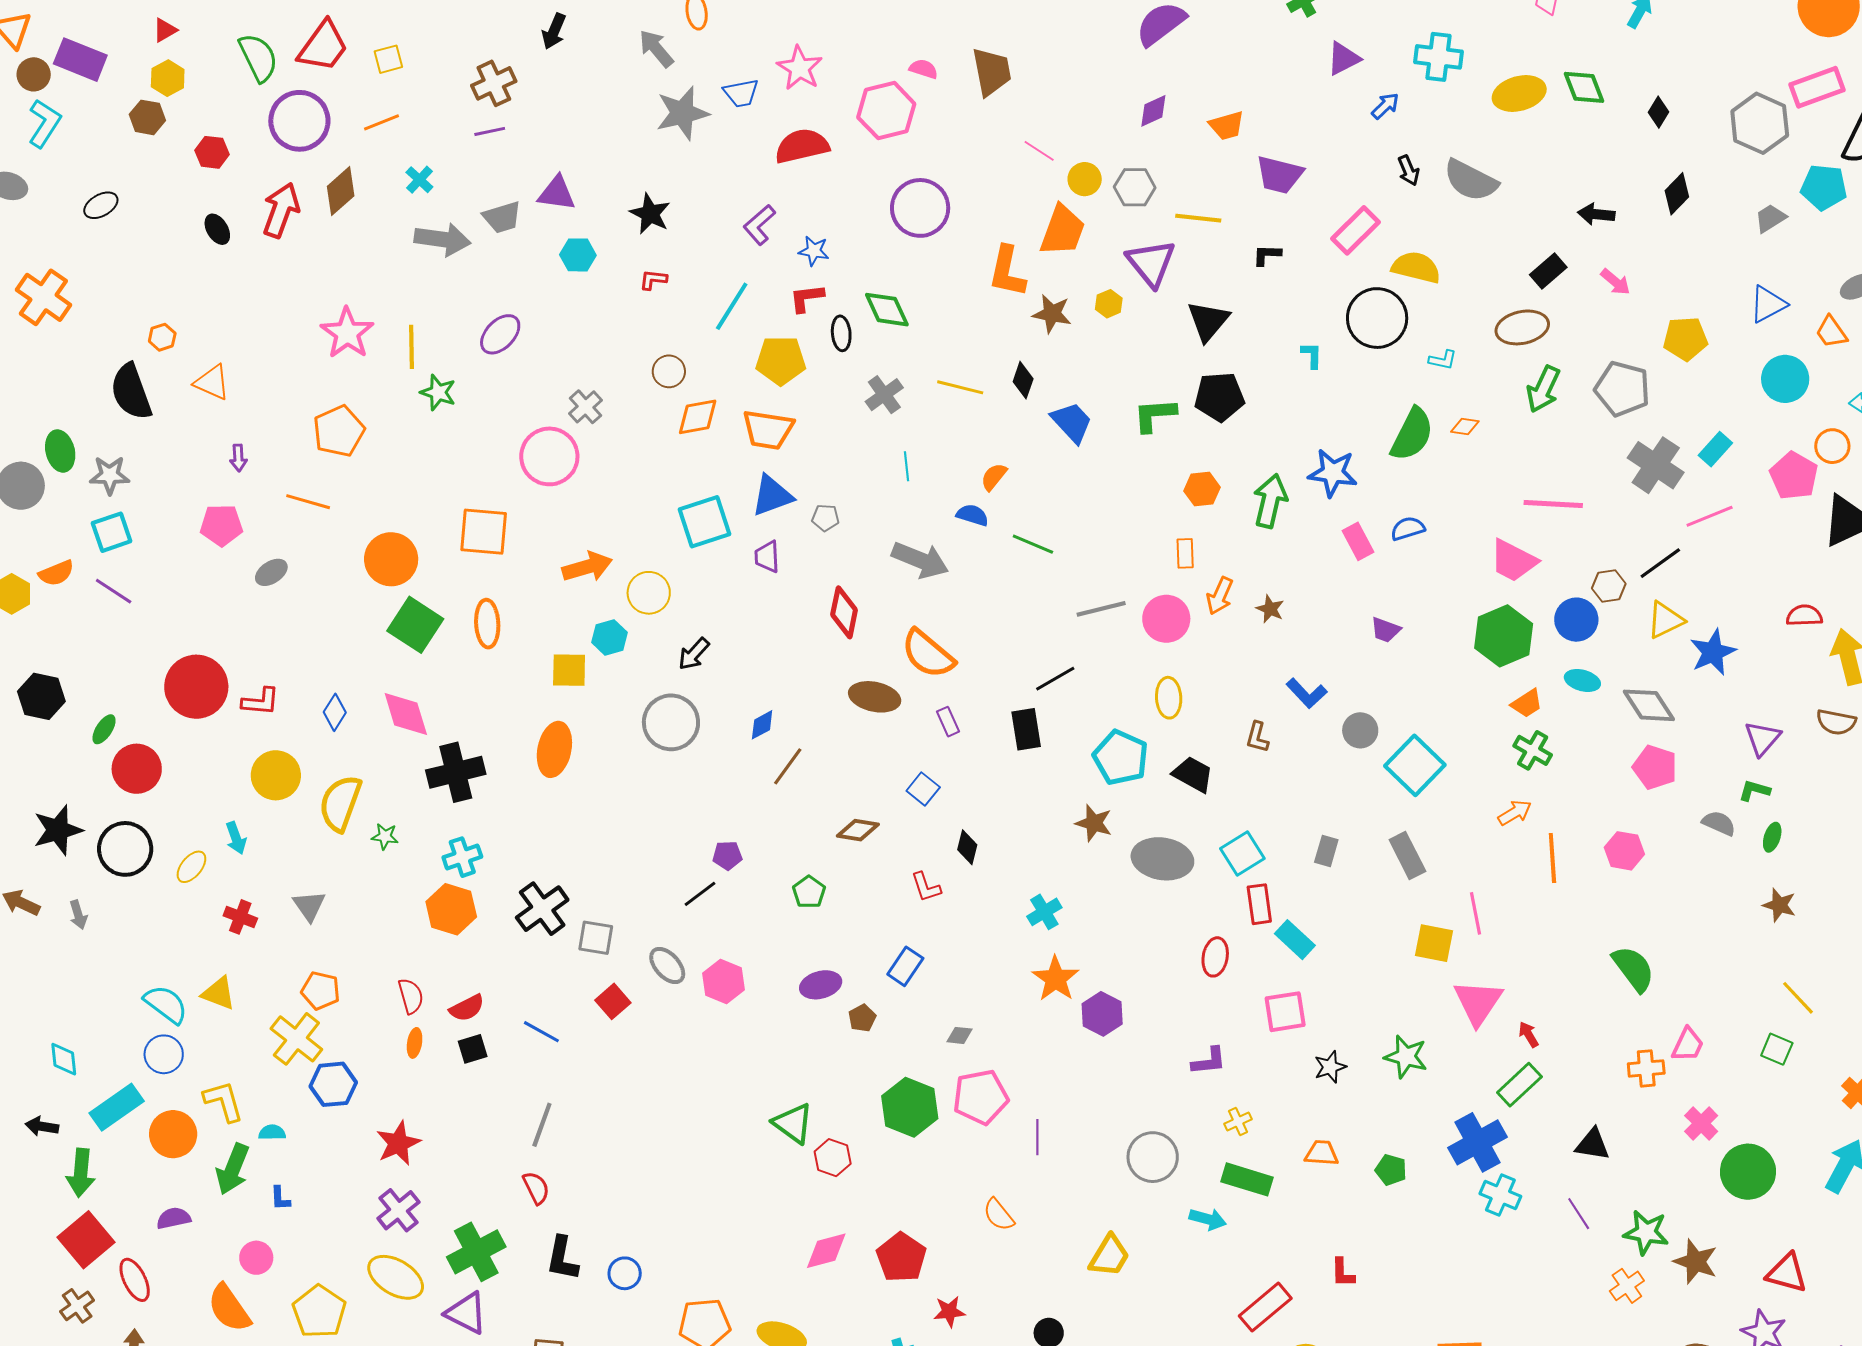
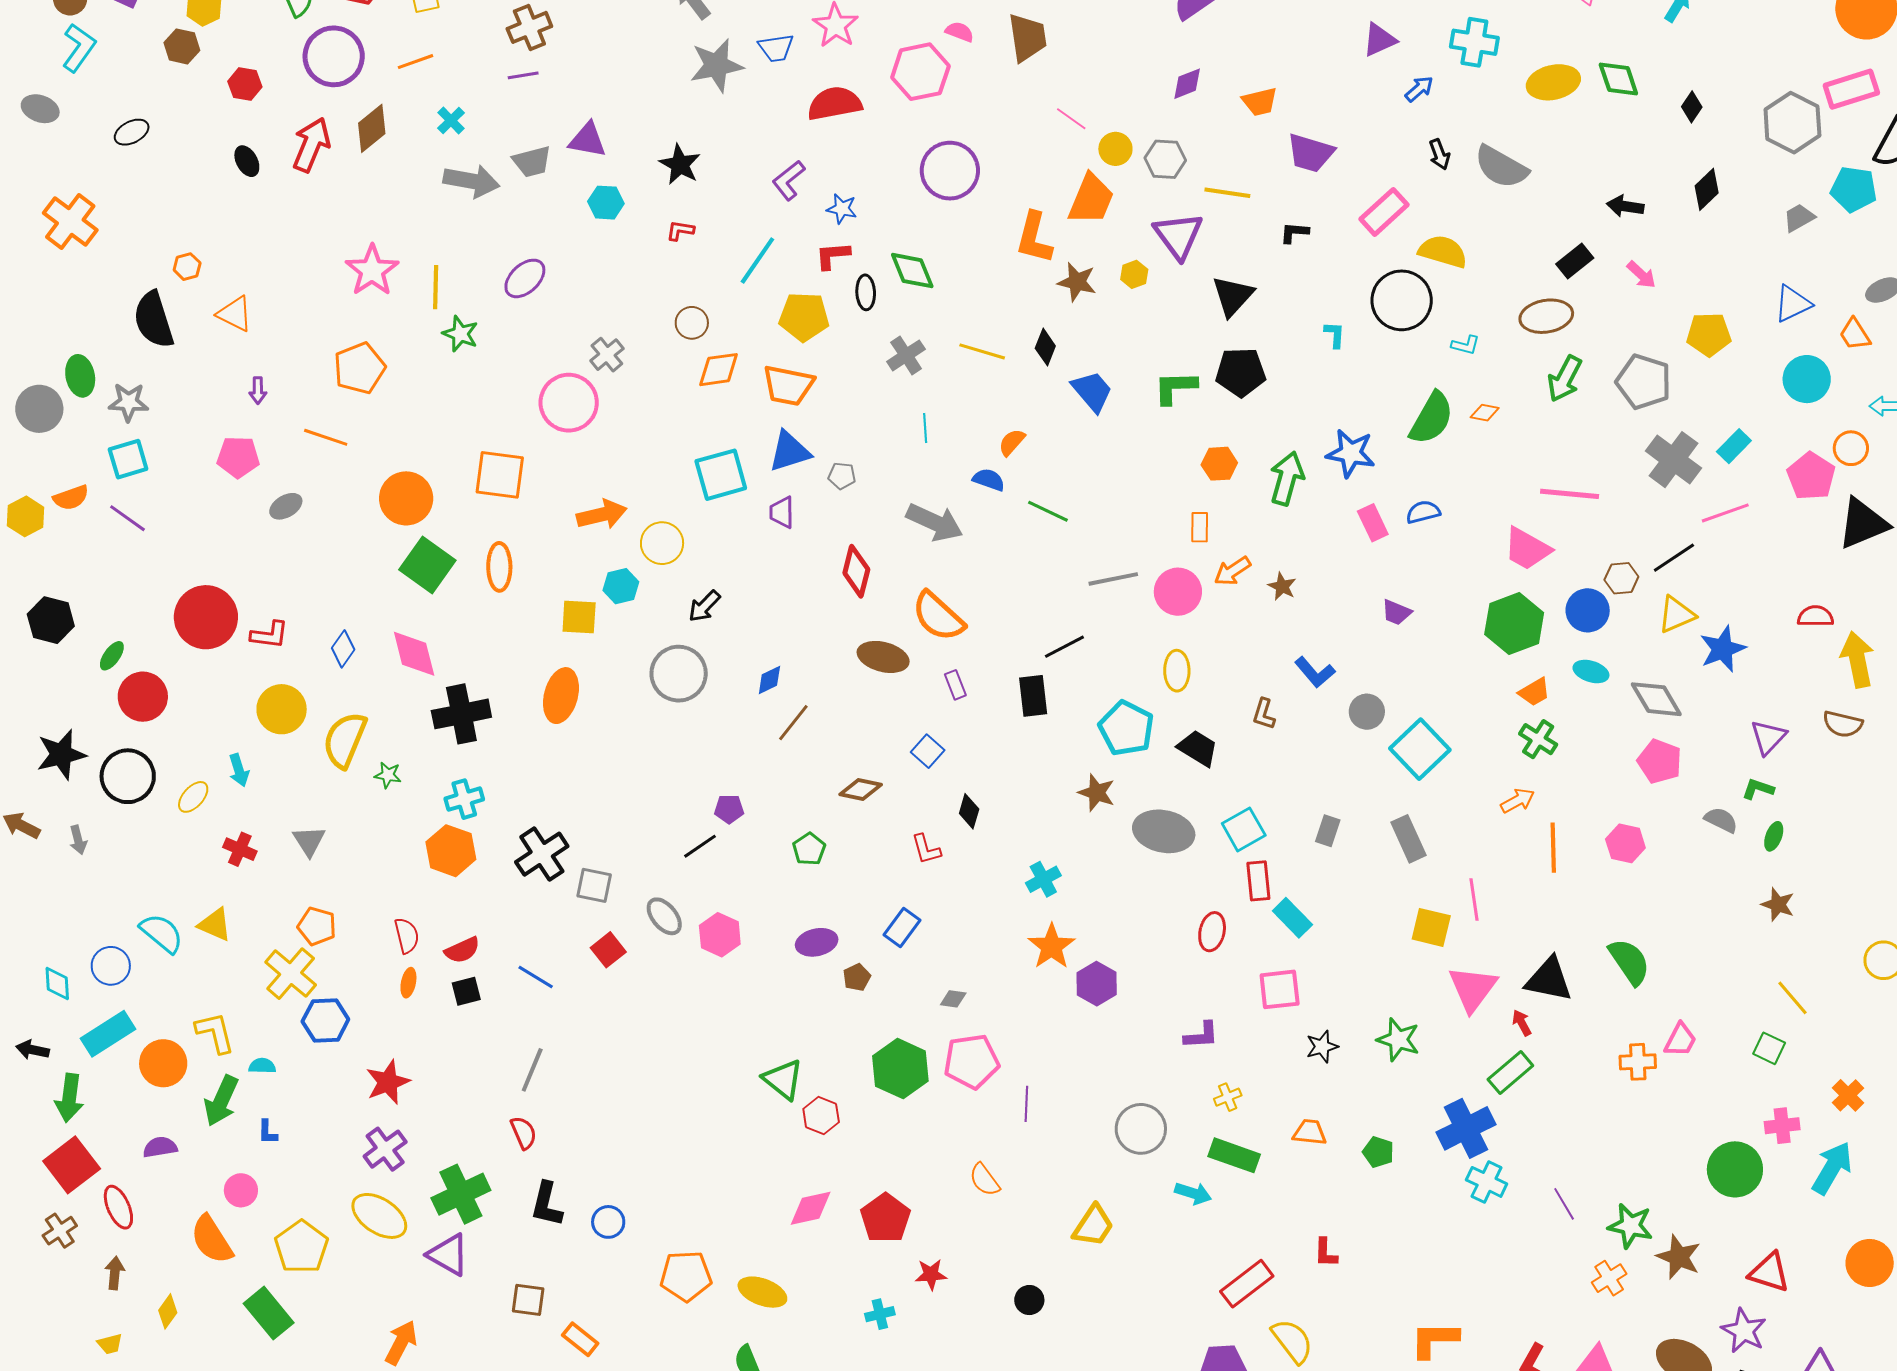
orange arrow: (1220, 596) -> (1232, 571), turned 30
blue circle: (164, 1054) -> (111, 966), moved
pink cross: (1701, 1123) -> (1782, 1126), moved, turned 36
black triangle: (1592, 1144) -> (1549, 979), moved, size x1.4

